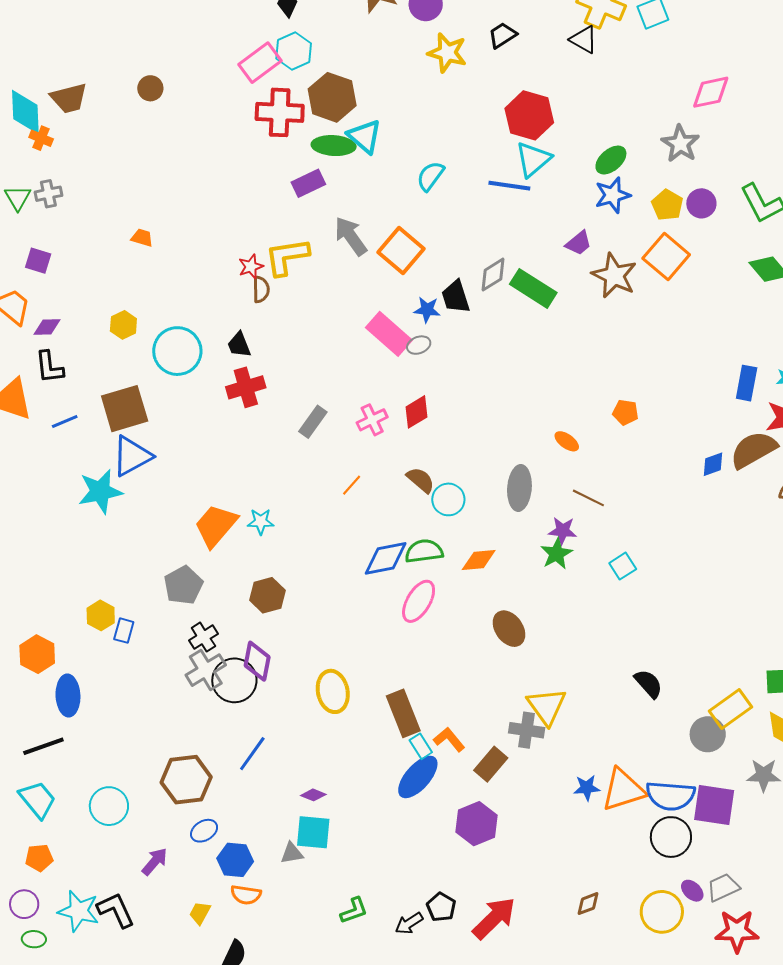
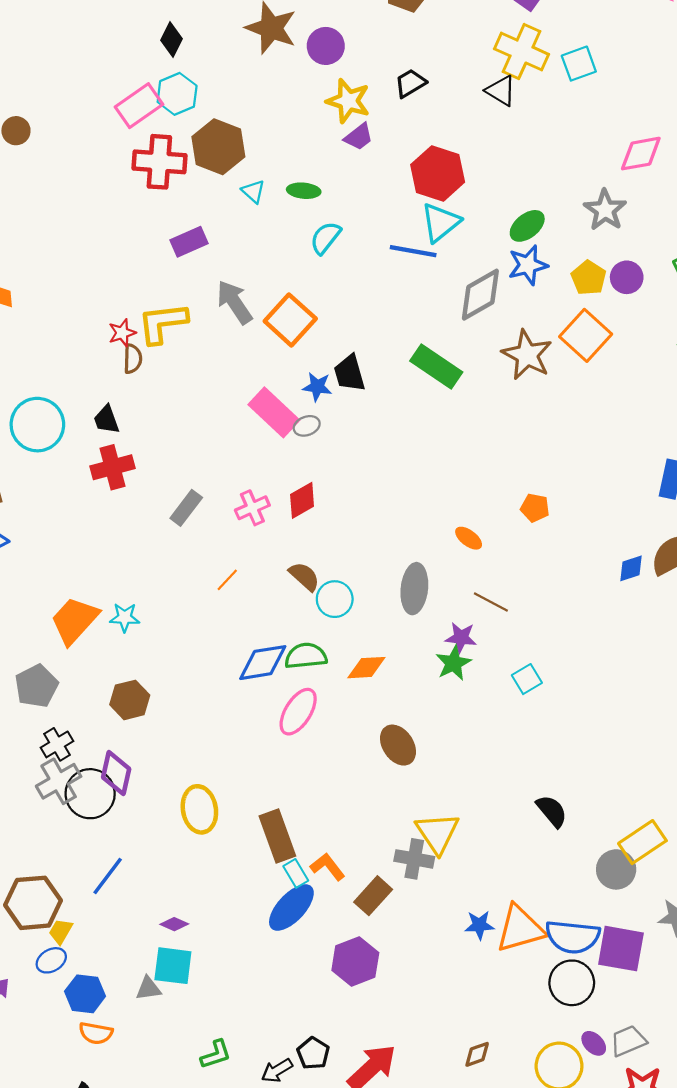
cyan triangle: (365, 136) -> (253, 191), size x0.6
green ellipse: (334, 146) -> (304, 191), moved, size x0.7
purple trapezoid: (579, 243) -> (359, 137), moved
gray diamond: (493, 275) -> (480, 295), moved, size x1.4
yellow trapezoid: (200, 913) -> (61, 931), moved

